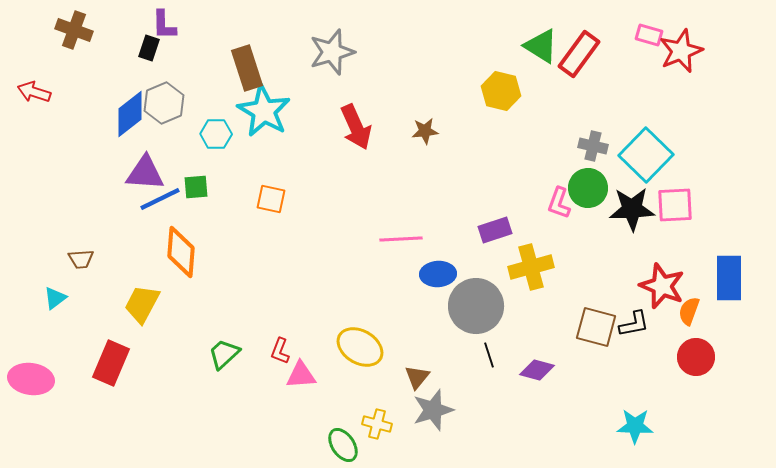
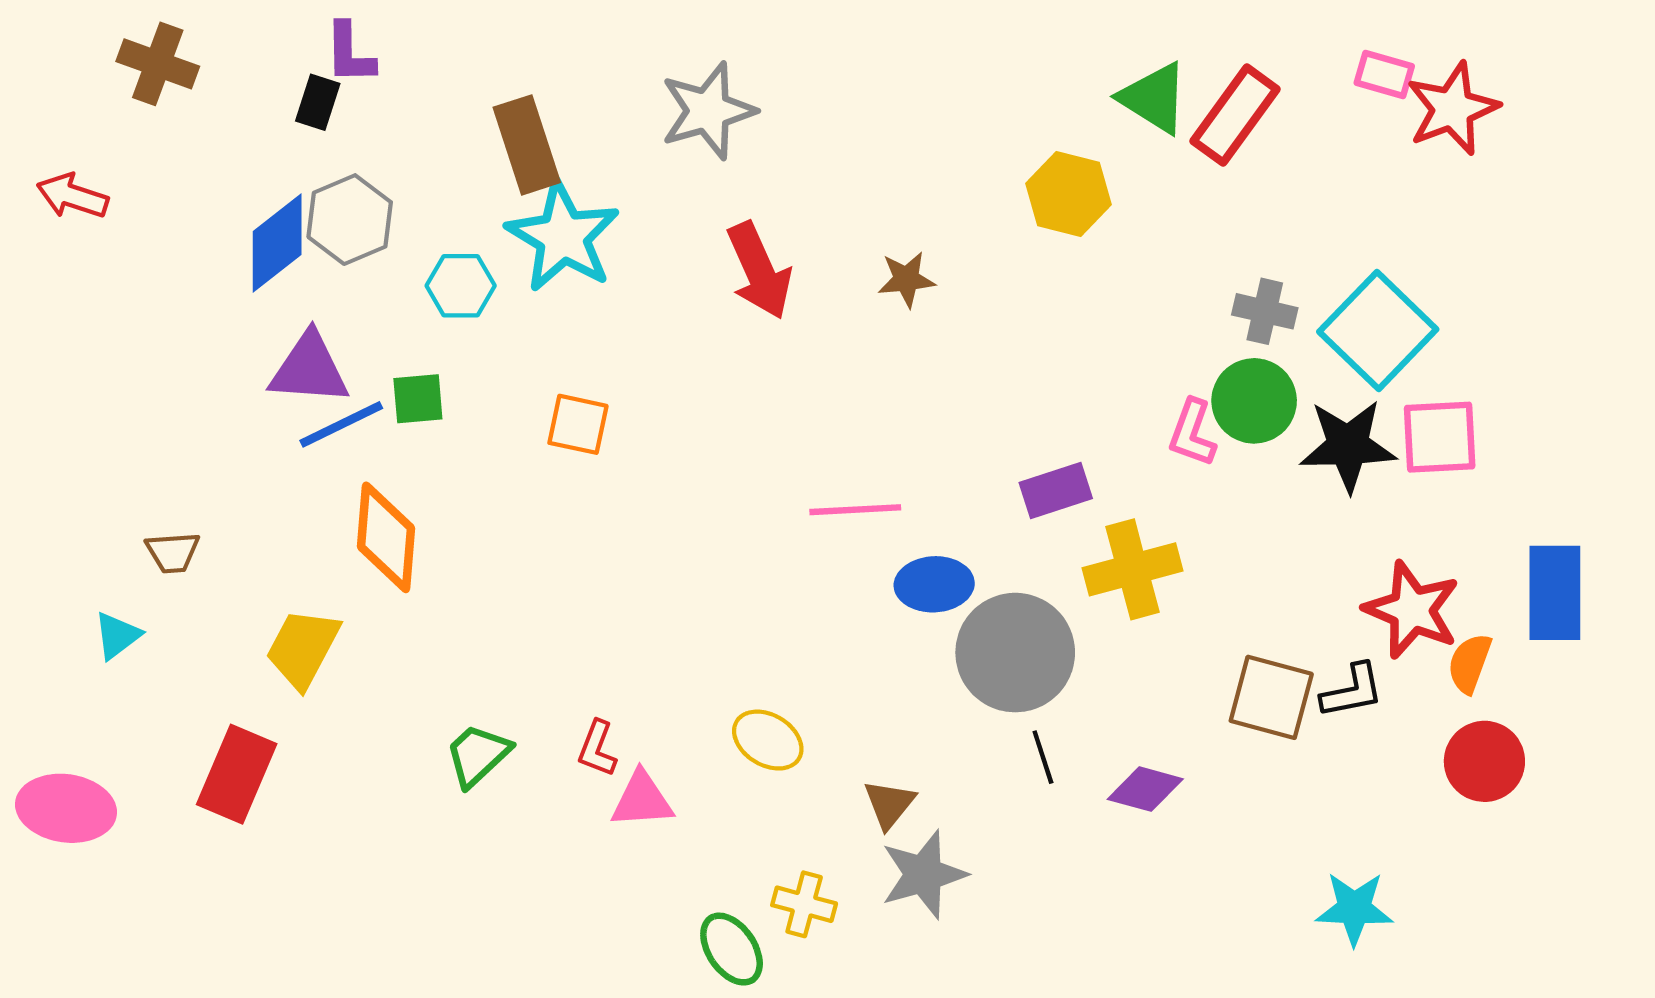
yellow ellipse: (360, 347) -> (768, 740), size x0.7

